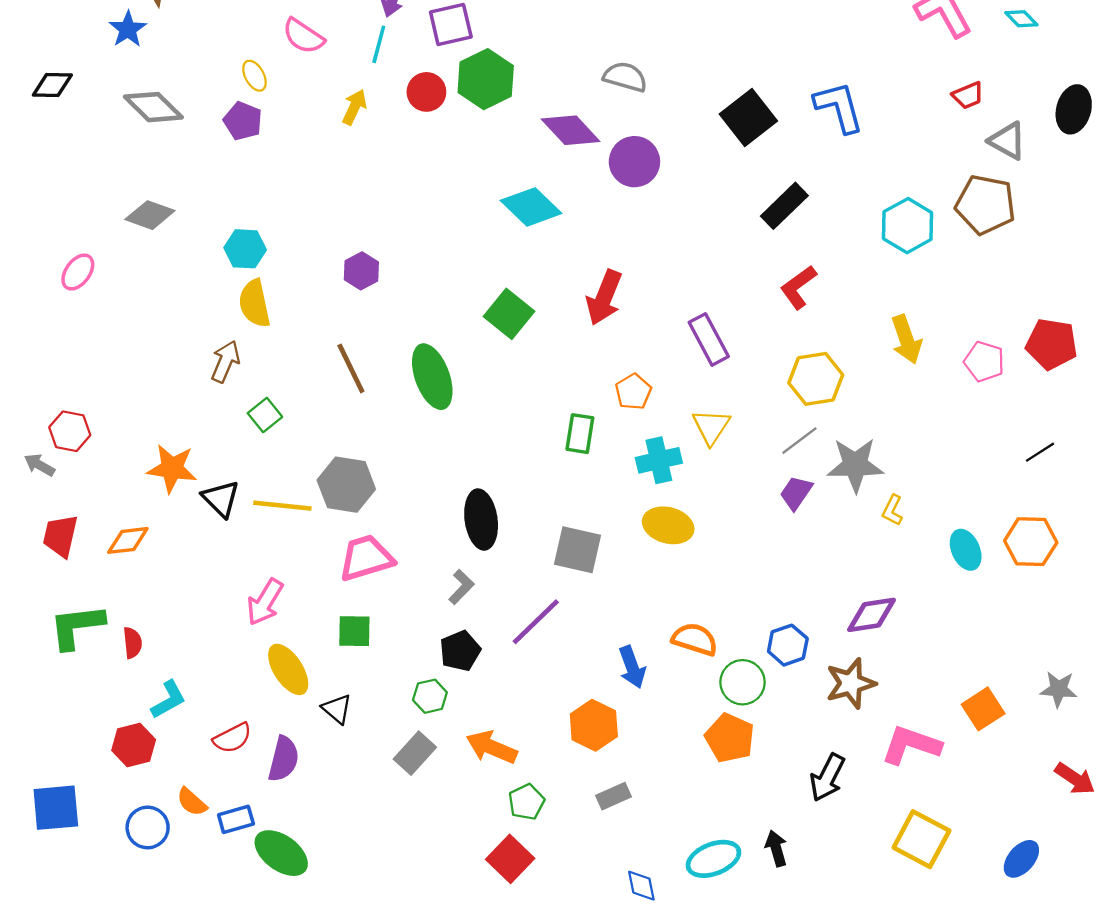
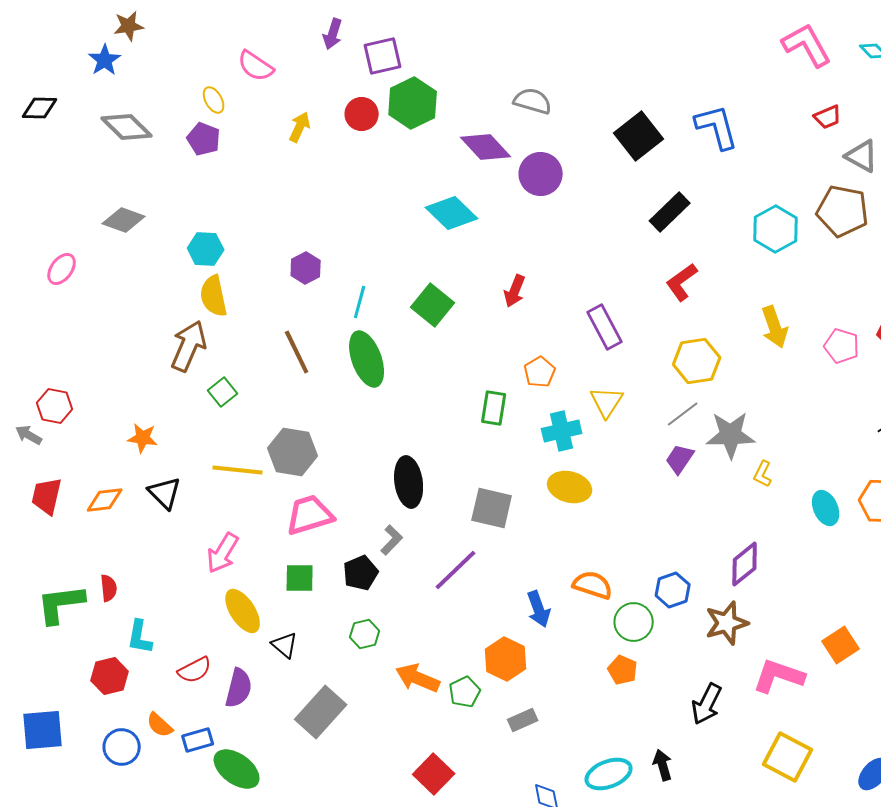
cyan line: (379, 44) -> (360, 302), moved
red arrow: (604, 298) -> (515, 291), size x0.7
brown arrow: (225, 362) -> (189, 346), size x1.4
orange star: (172, 468) -> (143, 438), size x0.7
black triangle: (221, 499) -> (165, 493), moved
purple diamond: (872, 615) -> (745, 564), turned -30
green L-shape: (77, 626) -> (61, 604), moved
black pentagon: (460, 651) -> (361, 573), moved
cyan L-shape: (168, 700) -> (140, 637), turned 129
orange pentagon: (730, 738) -> (623, 670), size x0.7
gray rectangle: (415, 753) -> (321, 712), moved, size x1.4
green pentagon: (526, 802) -> (465, 692), moved

